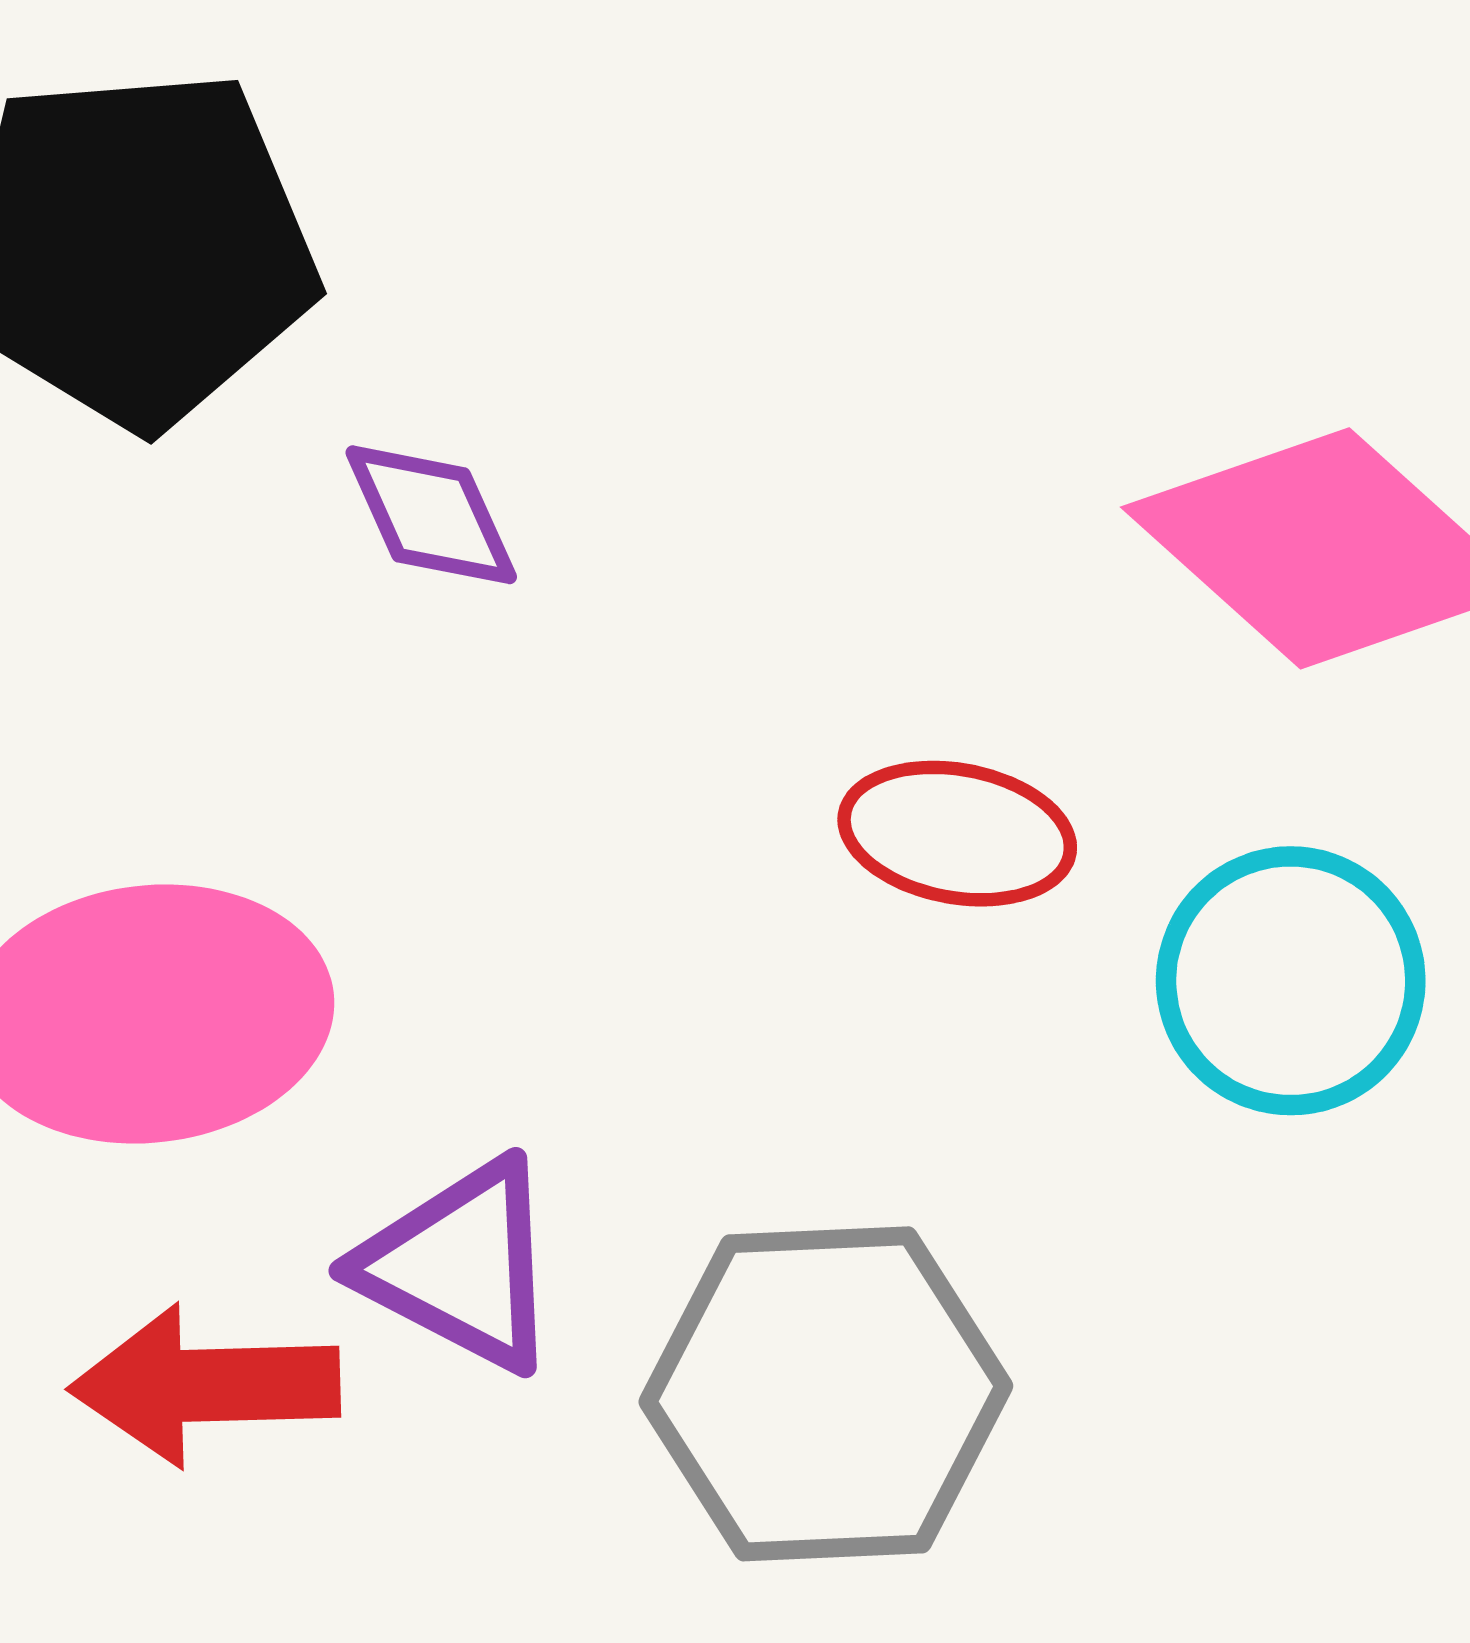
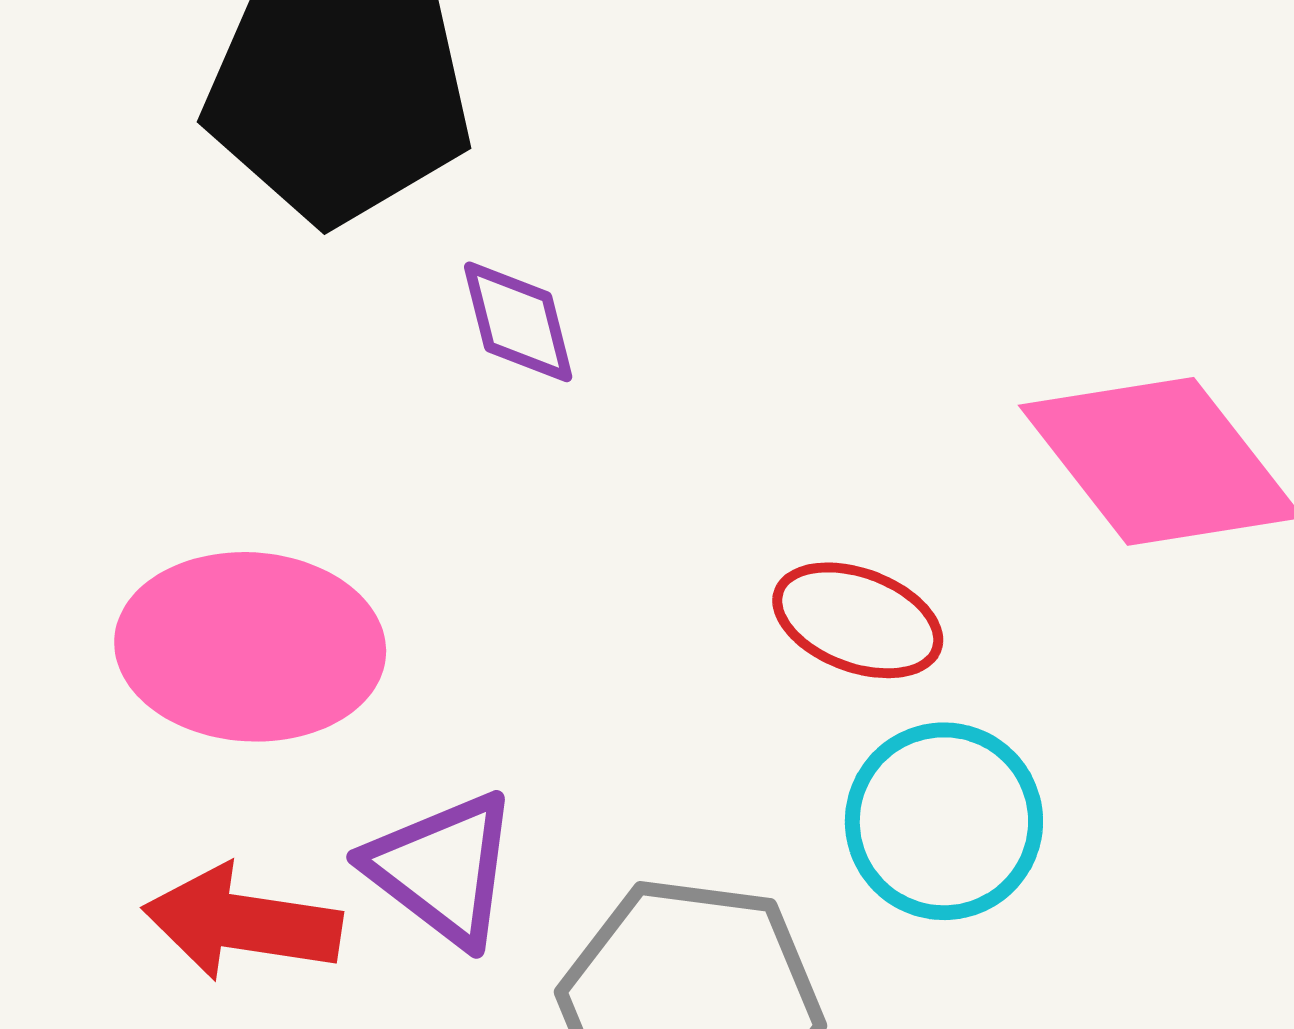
cyan circle: (1291, 981) -> (944, 821), moved

